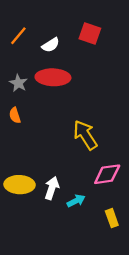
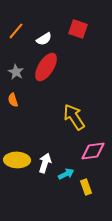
red ellipse: (53, 77) -> (46, 67), turned -60
yellow rectangle: (112, 218) -> (86, 187), moved

